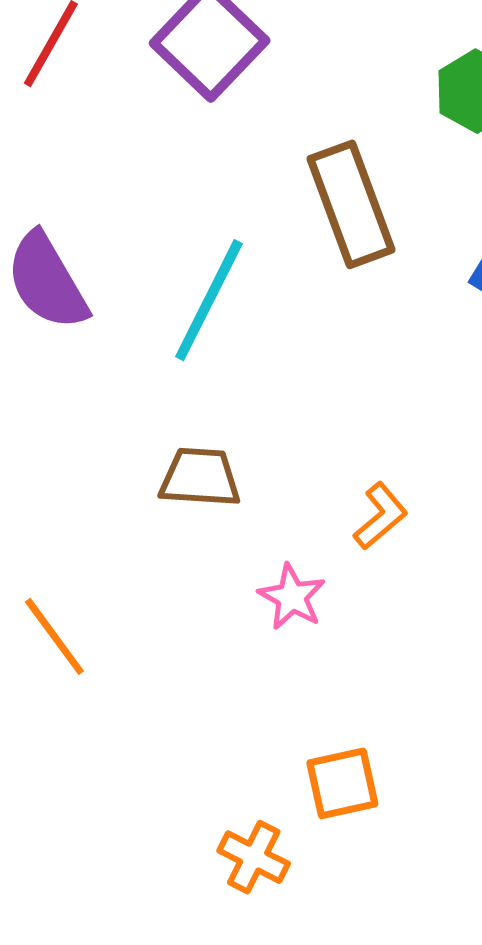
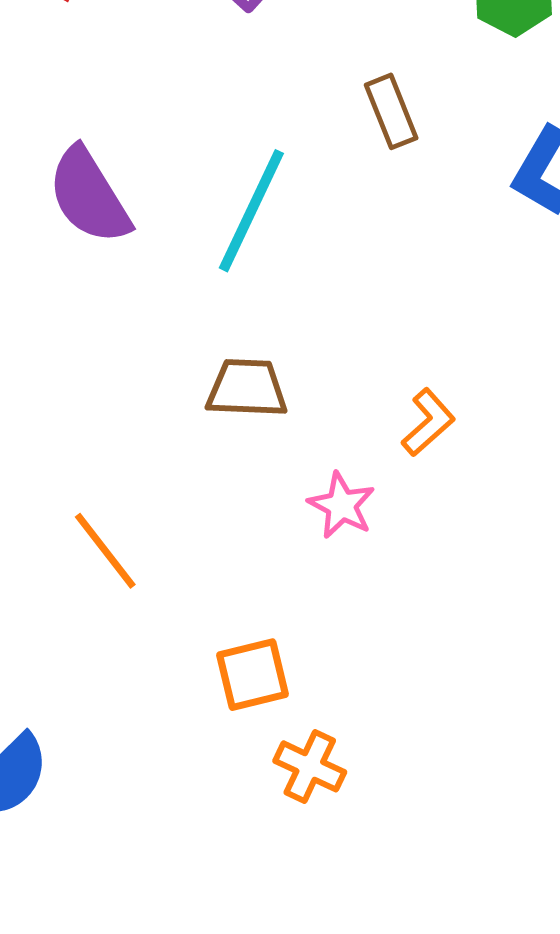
brown rectangle: (351, 204) -> (391, 111), size x0.6
orange square: (342, 783) -> (253, 675), moved

